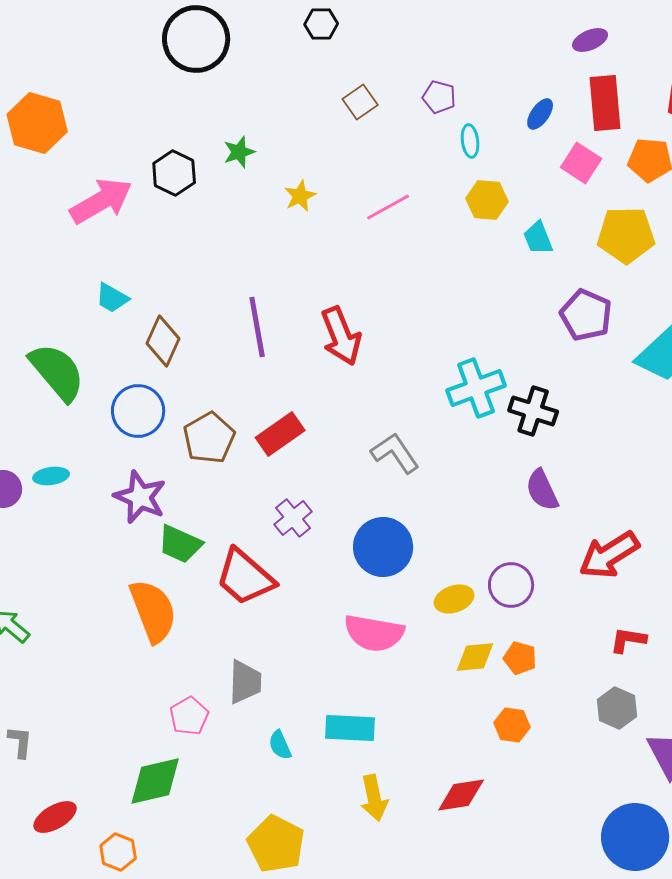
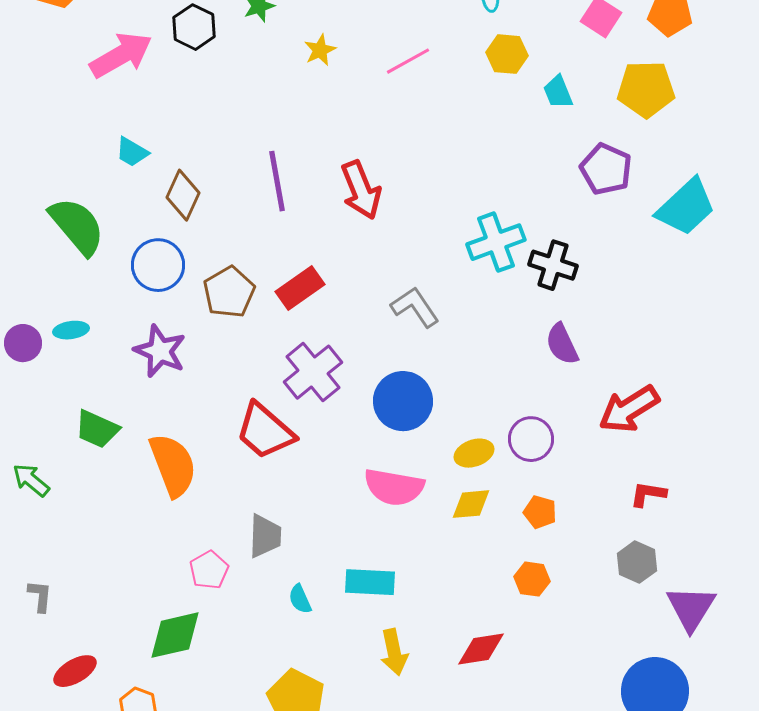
purple cross: (293, 518) -> (313, 372), size x1.5
green trapezoid: (180, 544) -> (97, 429), moved
yellow diamond: (475, 657) -> (471, 504), moved

